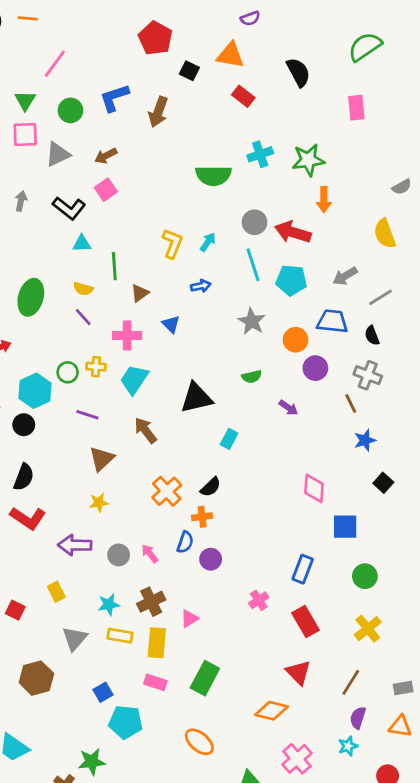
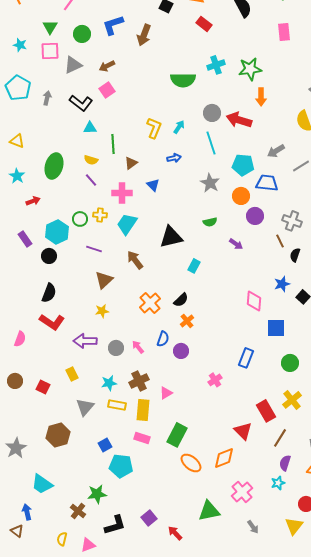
cyan pentagon: (291, 280) -> (243, 165), moved
black semicircle: (372, 336) -> (295, 255), moved, turned 40
blue star: (365, 440) -> (282, 284), moved
orange cross: (202, 517) -> (187, 321), moved, turned -32
red rectangle: (305, 621) -> (266, 411), moved
orange diamond: (271, 711) -> (224, 458), turned -35
orange ellipse: (199, 742) -> (191, 463), moved

